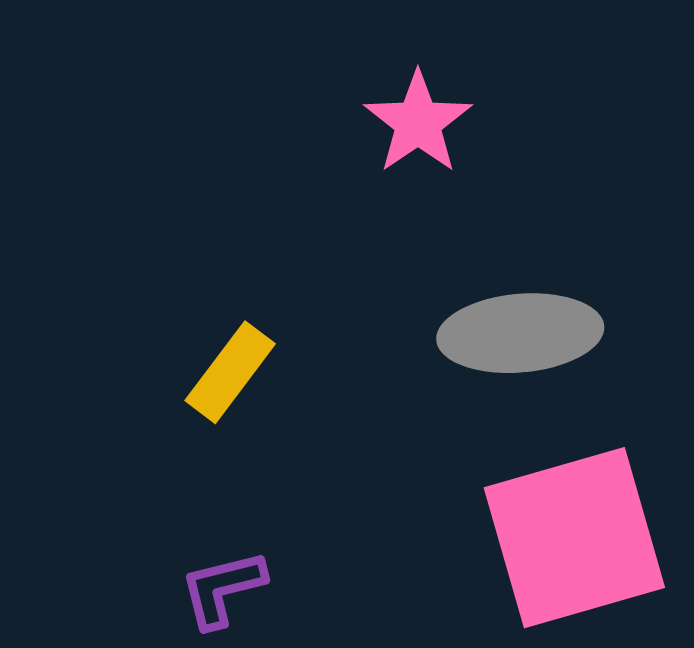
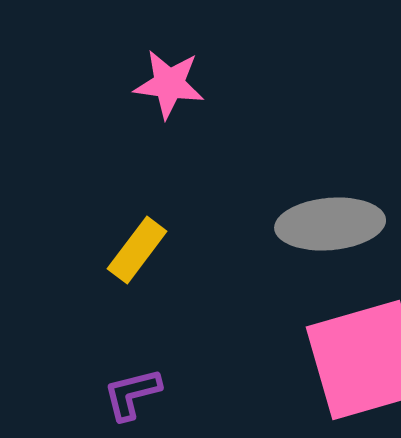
pink star: (418, 123) -> (169, 84), moved, turned -30

